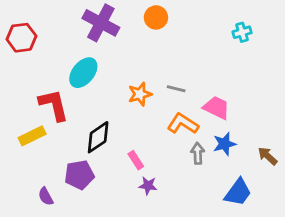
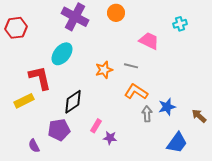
pink trapezoid: (216, 108) -> (149, 41), moved
pink rectangle: (136, 160) -> (96, 126), moved, turned 64

